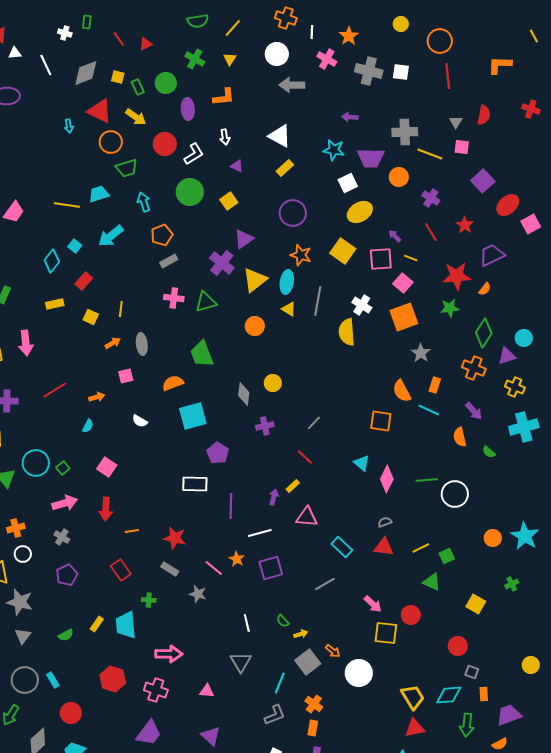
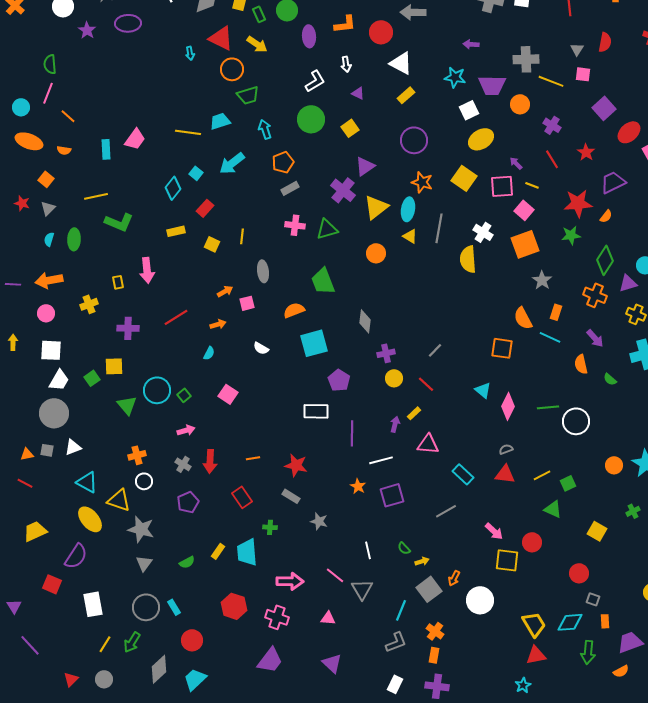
red circle: (165, 144) -> (381, 32), moved
orange arrow: (113, 343) -> (225, 291), moved
yellow circle: (273, 383) -> (394, 378), moved
pink arrow: (65, 503) -> (186, 430), size x0.7
red arrow: (106, 509) -> (210, 461), moved
pink line: (214, 568) -> (335, 575), moved
orange arrow: (333, 651) -> (454, 578), turned 77

